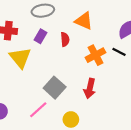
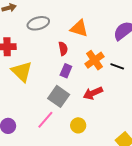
purple rectangle: (41, 36) -> (66, 71), moved
black line: (119, 52) -> (117, 66), moved
red arrow: (90, 88) -> (93, 93), turned 60

